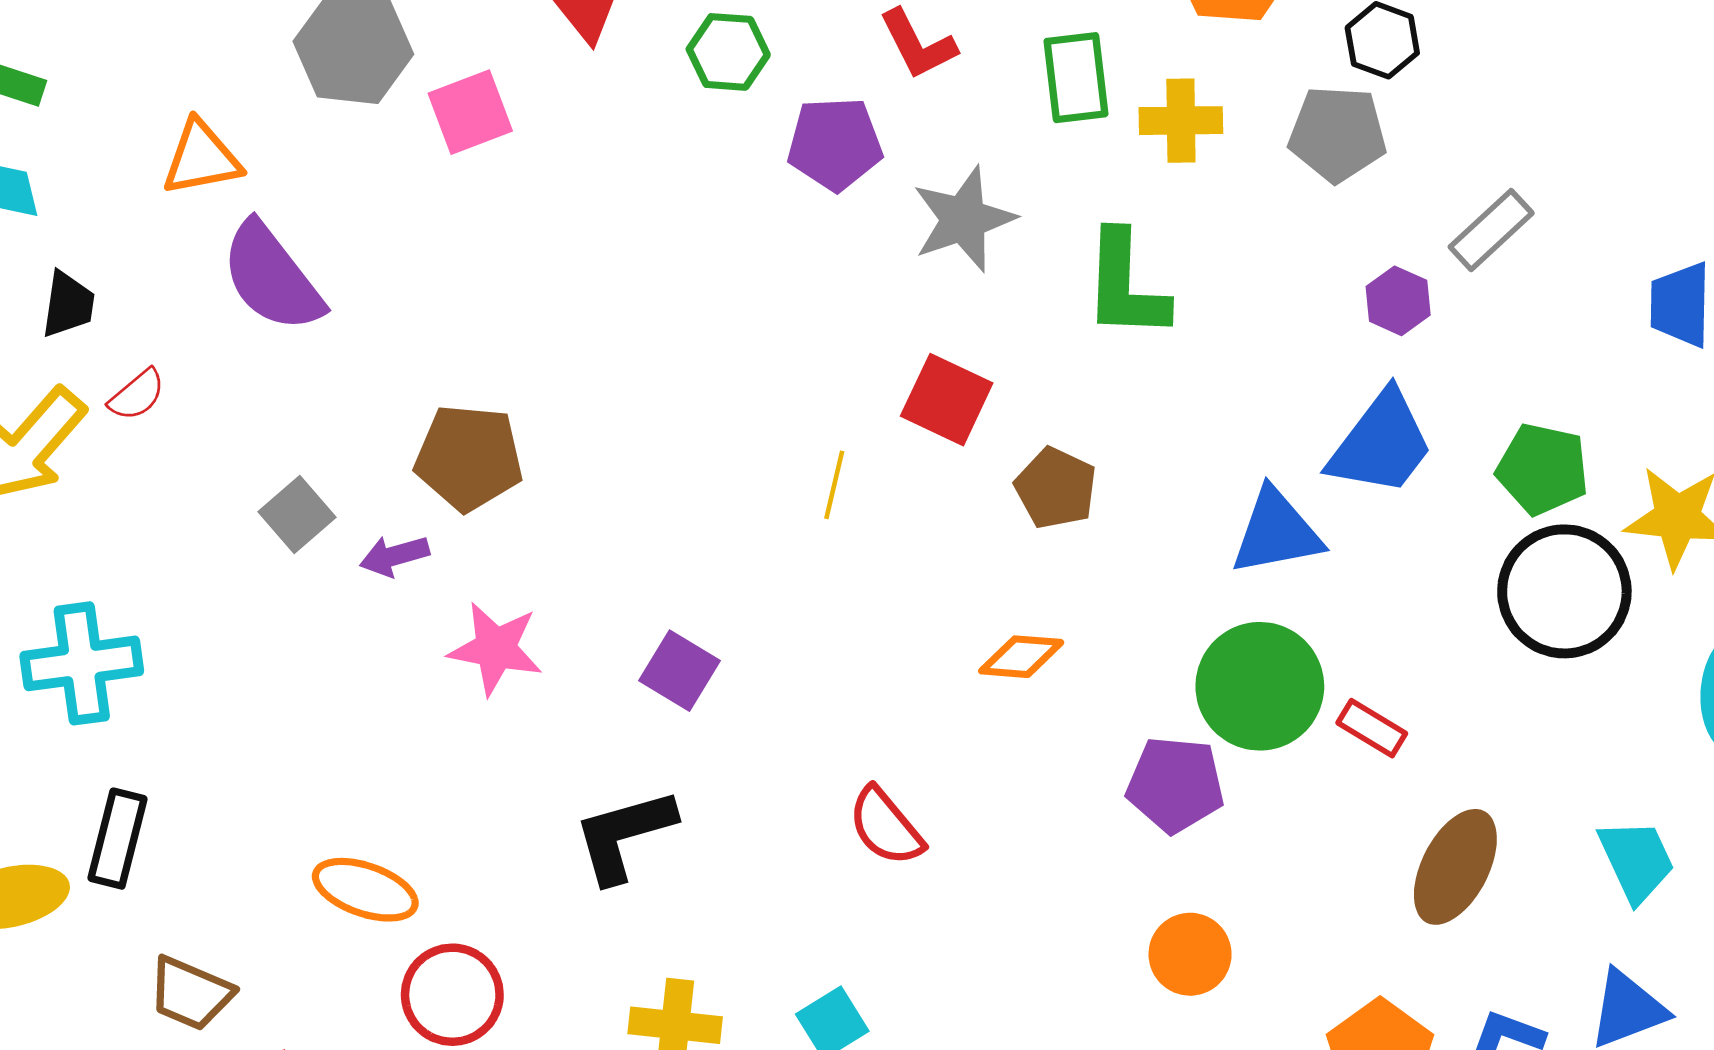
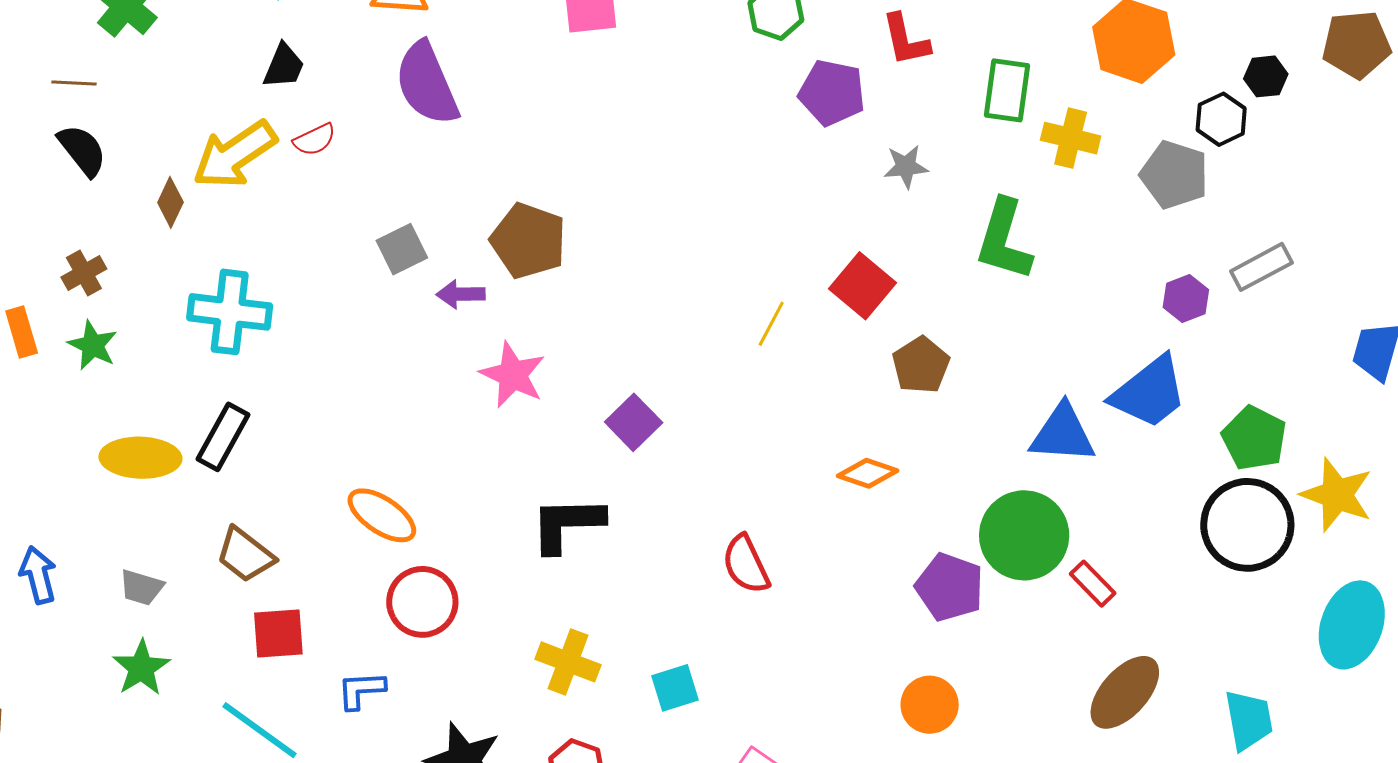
gray star: (964, 219) -> (906, 167), size x0.6

